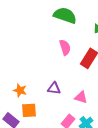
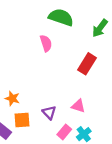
pink semicircle: (65, 47) -> (46, 43), moved
purple triangle: (54, 88) -> (49, 112), moved, turned 40

